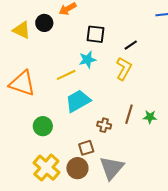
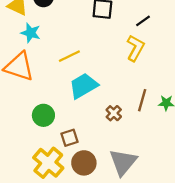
cyan star: (87, 60) -> (31, 33), moved, turned 30
brown cross: (104, 125) -> (114, 113), turned 32
brown square: (86, 148) -> (70, 138), moved

